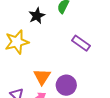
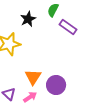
purple rectangle: (81, 43) -> (68, 27), moved

